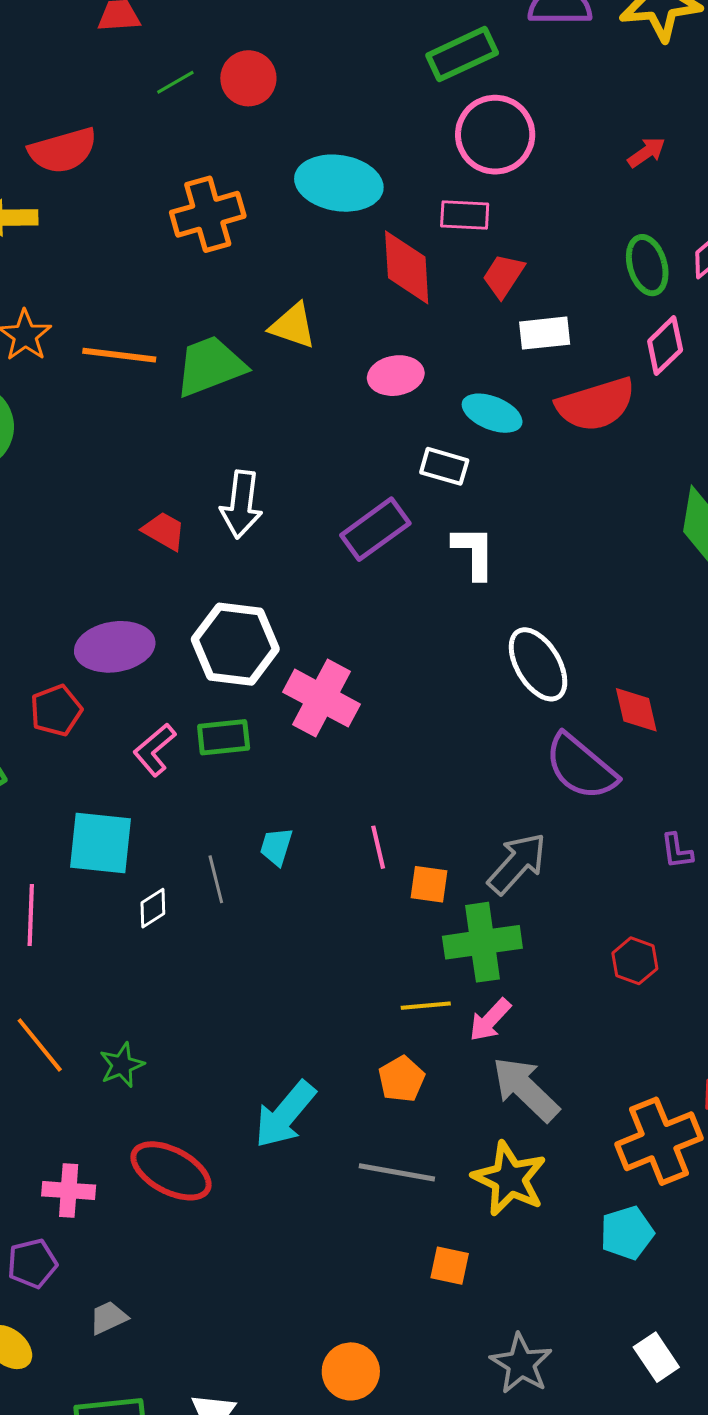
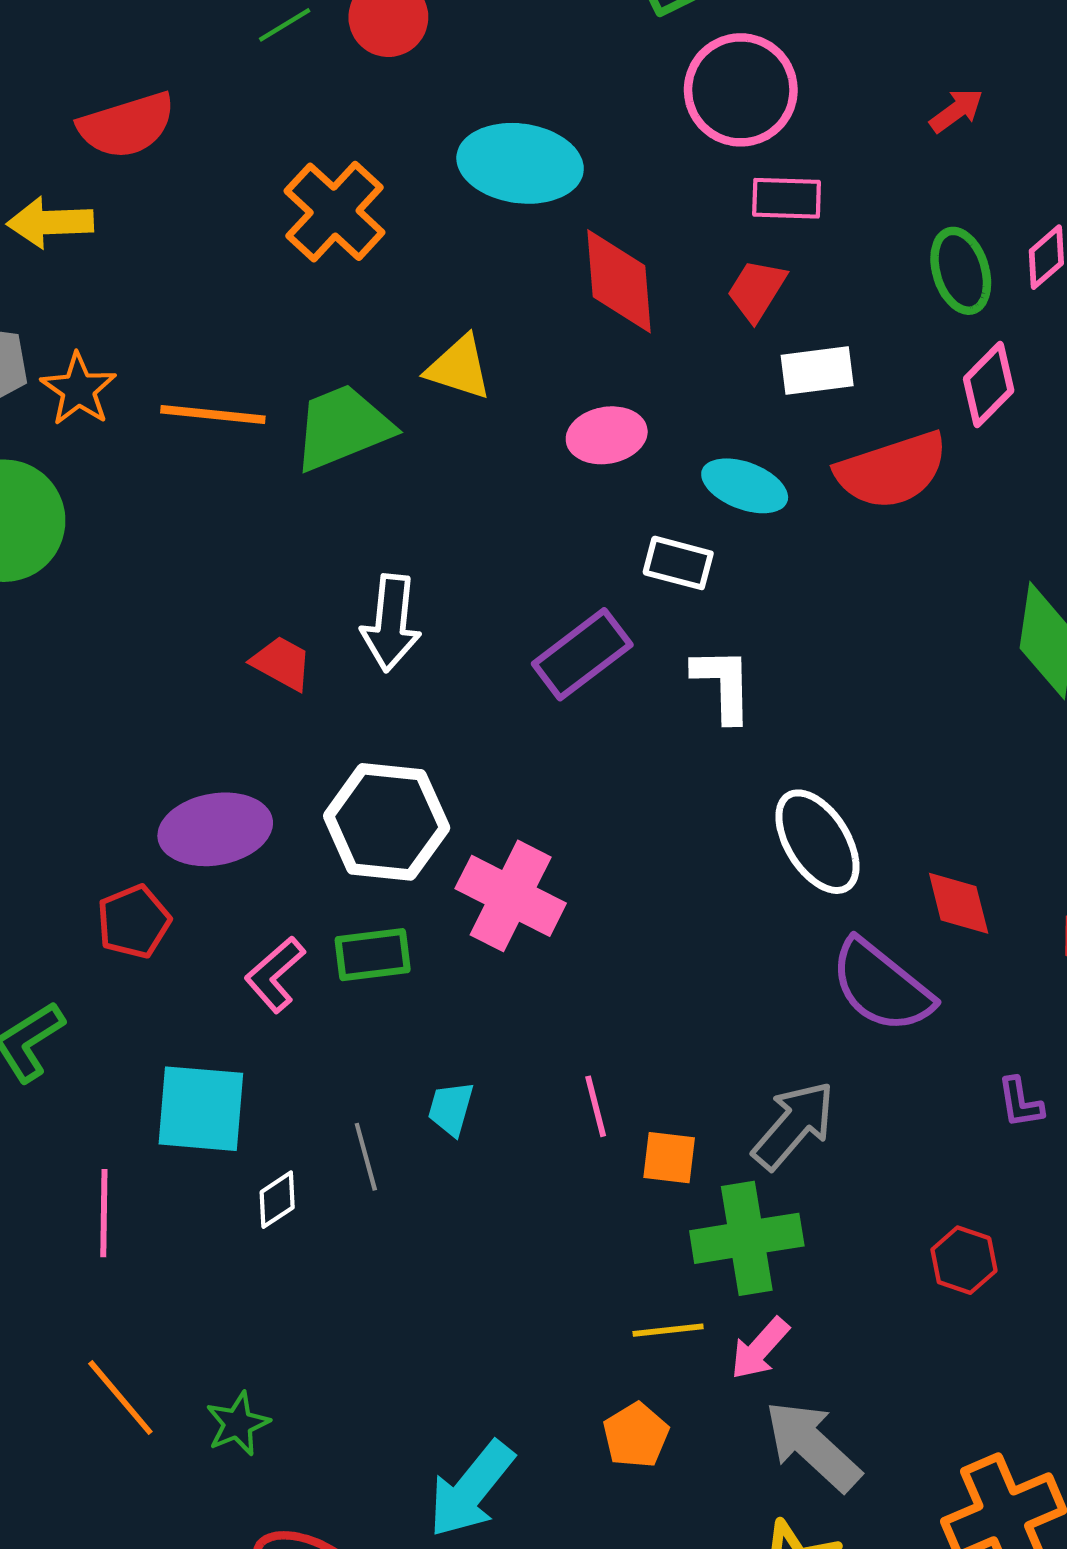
orange cross: (208, 214) -> (335, 212), turned -30
pink rectangle: (465, 215) -> (787, 198), moved

